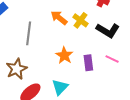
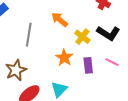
yellow cross: (81, 20) -> (82, 37), moved

